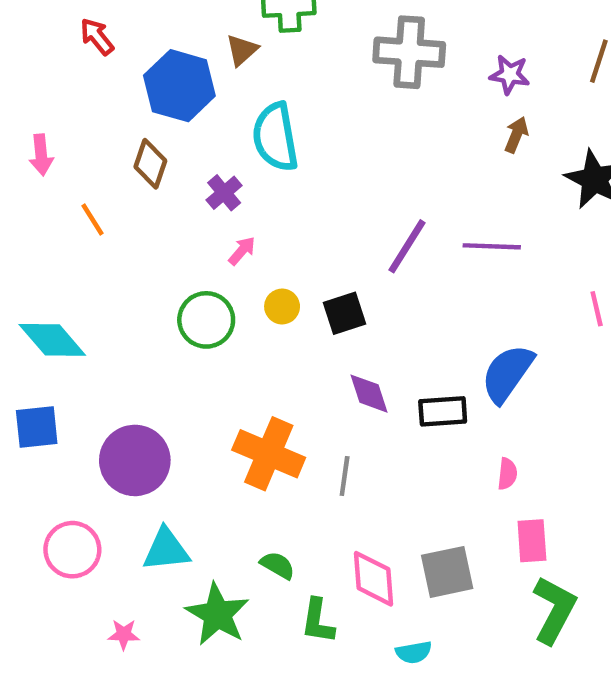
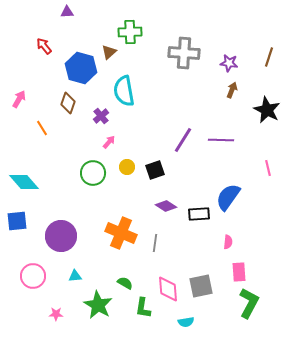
pink arrow: (41, 155) -> (19, 99), turned -144
purple diamond: (369, 394) -> (166, 206), turned -40
cyan triangle: (166, 550) -> (75, 276), size x0.6

